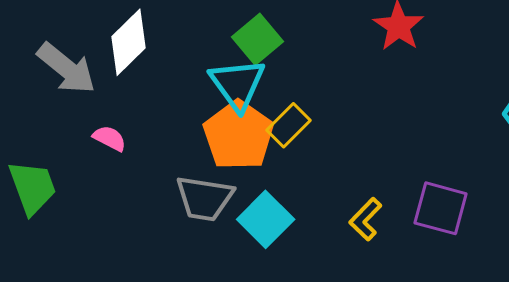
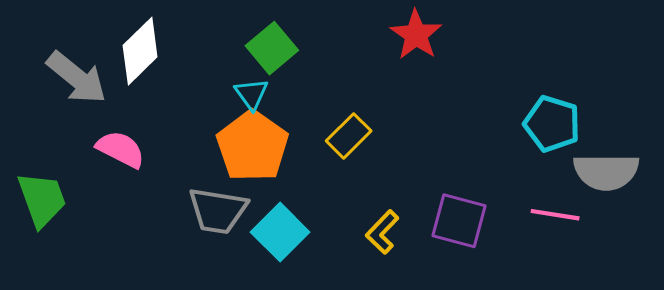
cyan triangle: (238, 84) -> (251, 94), size x0.6
yellow rectangle: (288, 125) -> (349, 136), moved
pink semicircle: (110, 138) -> (121, 149), size x1.4

